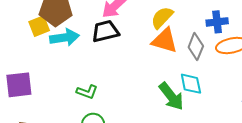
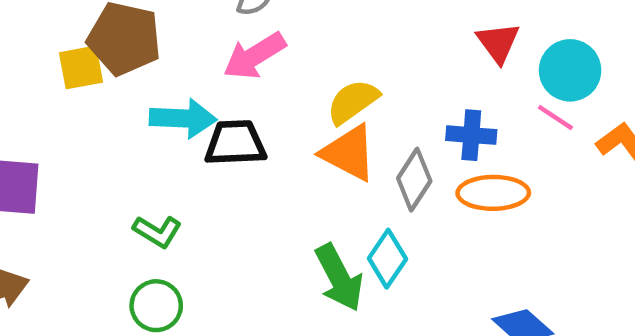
black trapezoid: (105, 31) -> (235, 143), moved
cyan arrow: (64, 37) -> (183, 118), moved
cyan diamond: (191, 84) -> (387, 259), turned 35

